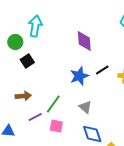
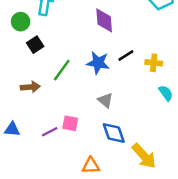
blue star: (79, 76) -> (98, 63), turned 30
green line: (53, 104) -> (62, 70), moved
purple line: (35, 117) -> (50, 132), moved

